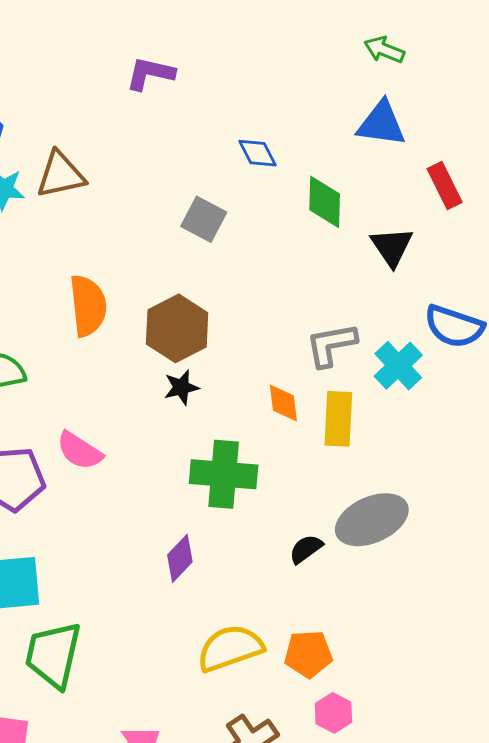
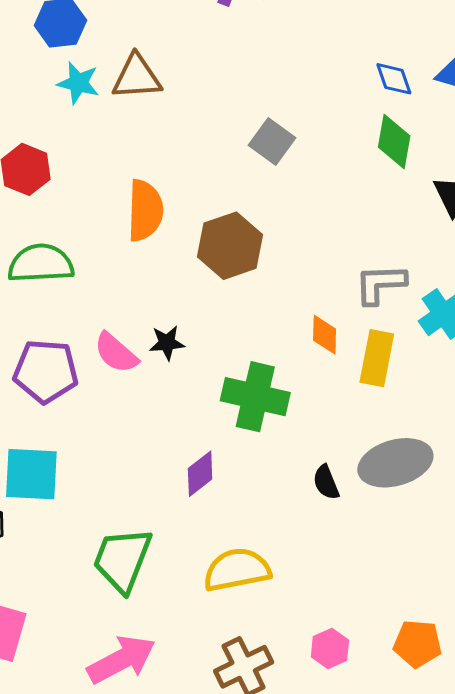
blue diamond: (257, 153) -> (394, 79), moved
black star: (181, 387) -> (167, 343), moved
black semicircle: (306, 549) -> (326, 482), turned -84
orange pentagon: (308, 654) -> (417, 644), moved
green trapezoid: (53, 655) -> (122, 560), moved

